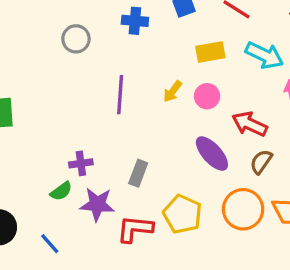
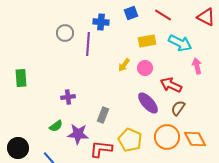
purple line: (120, 95) -> (88, 44), moved
purple cross: (81, 163) -> (68, 97), moved

